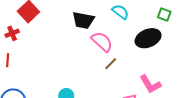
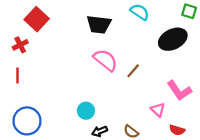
pink semicircle: (102, 42) -> (105, 60), moved

